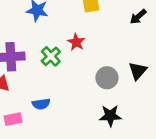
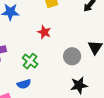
green cross: (51, 56) -> (30, 61), moved

